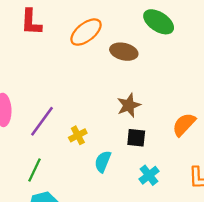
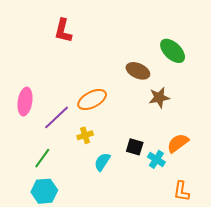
orange ellipse: (86, 32) -> (92, 100), moved
brown star: (129, 105) -> (159, 98), moved
cyan cross: (149, 175) -> (156, 159), moved, turned -30

